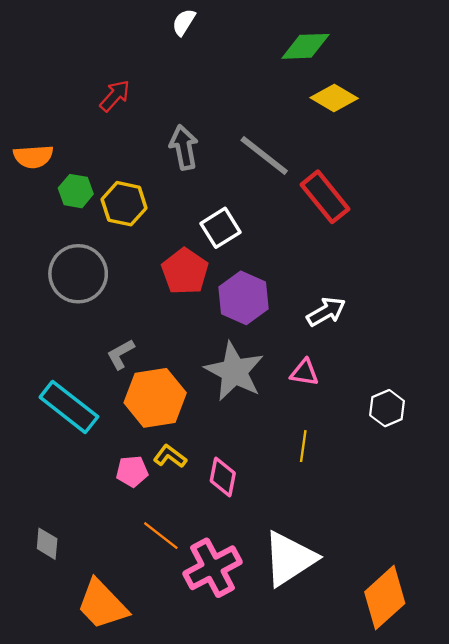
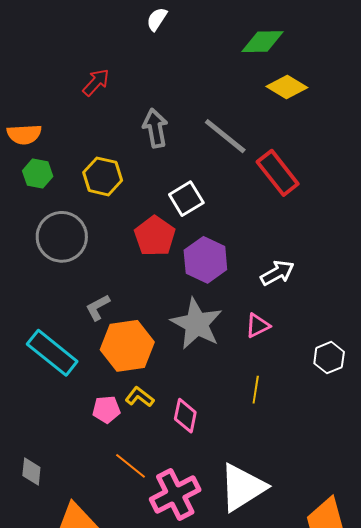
green hexagon: (76, 191) -> (38, 174), moved
pink triangle: (304, 373) -> (258, 326), turned -36

